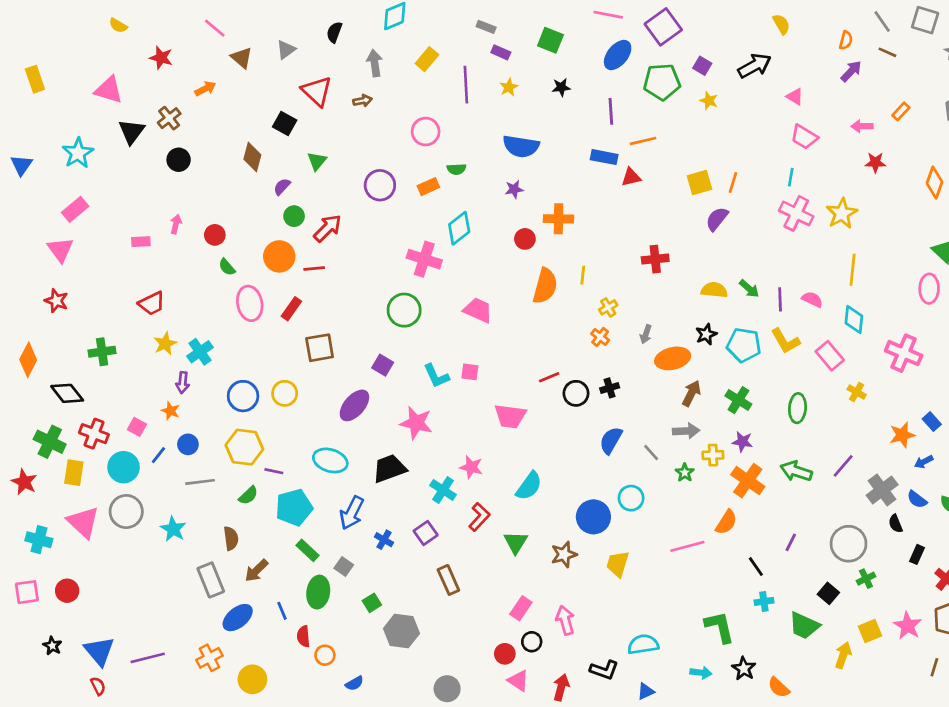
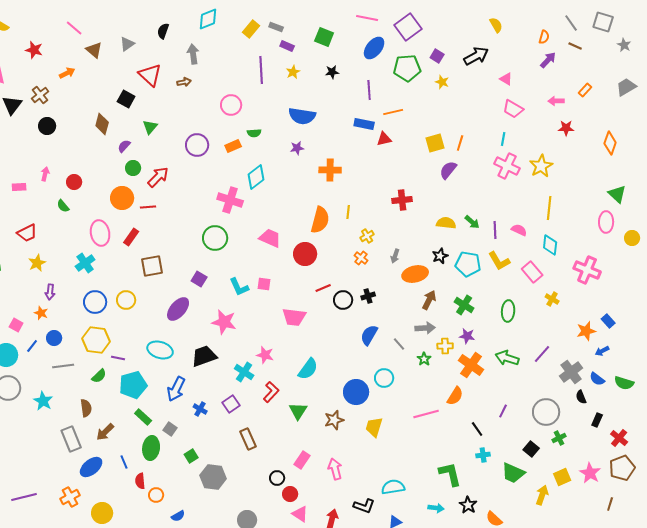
yellow rectangle: (427, 59) -> (251, 29), moved
red circle: (525, 239) -> (305, 254), moved, size x1.5
green semicircle: (227, 267) -> (63, 206), moved
cyan cross: (200, 352) -> (85, 263), moved
black circle: (532, 642) -> (277, 478), moved

